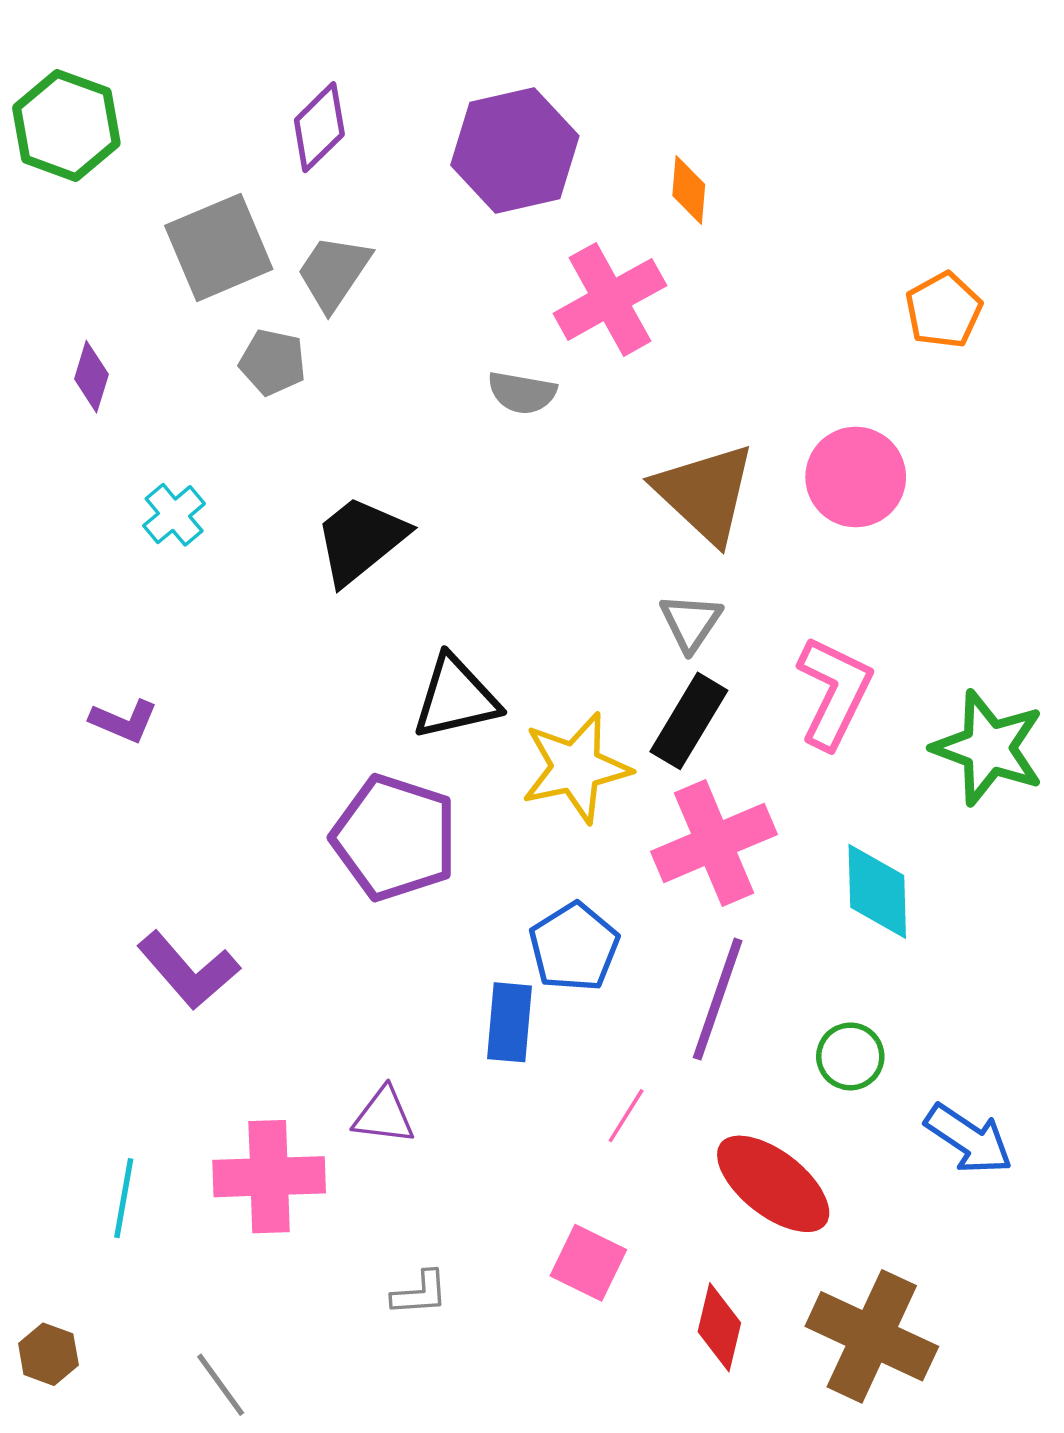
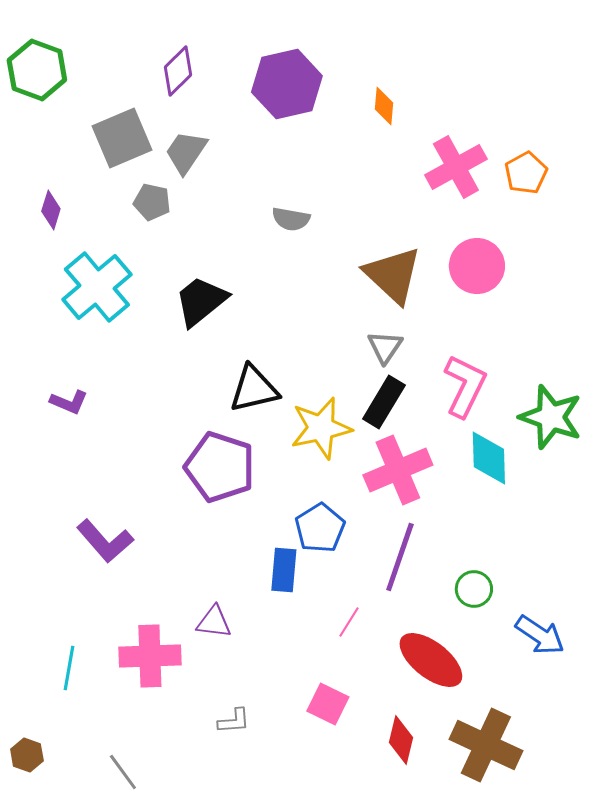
pink cross: (610, 299) -> (456, 167), moved
cyan cross: (174, 515) -> (97, 287), size x2.0
cyan diamond: (877, 891) -> (489, 458), moved

